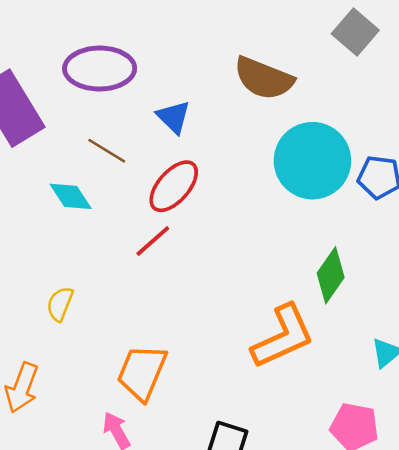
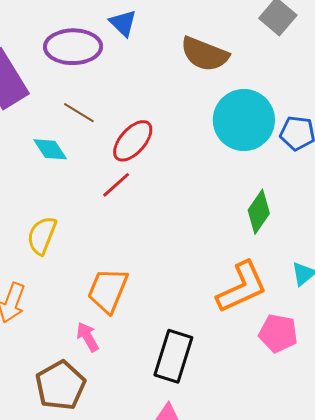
blue triangle: (174, 117) -> (123, 23), moved
yellow semicircle: (60, 304) -> (42, 236), size x1.4
orange L-shape: (283, 337) -> (242, 287), moved

